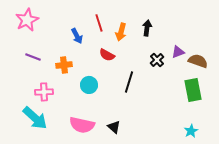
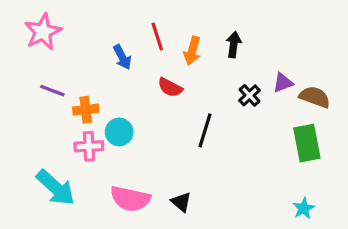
orange cross: (64, 65) -> (86, 110), moved
cyan circle: (89, 85) -> (119, 132), moved
pink cross: (44, 92) -> (89, 146), moved

